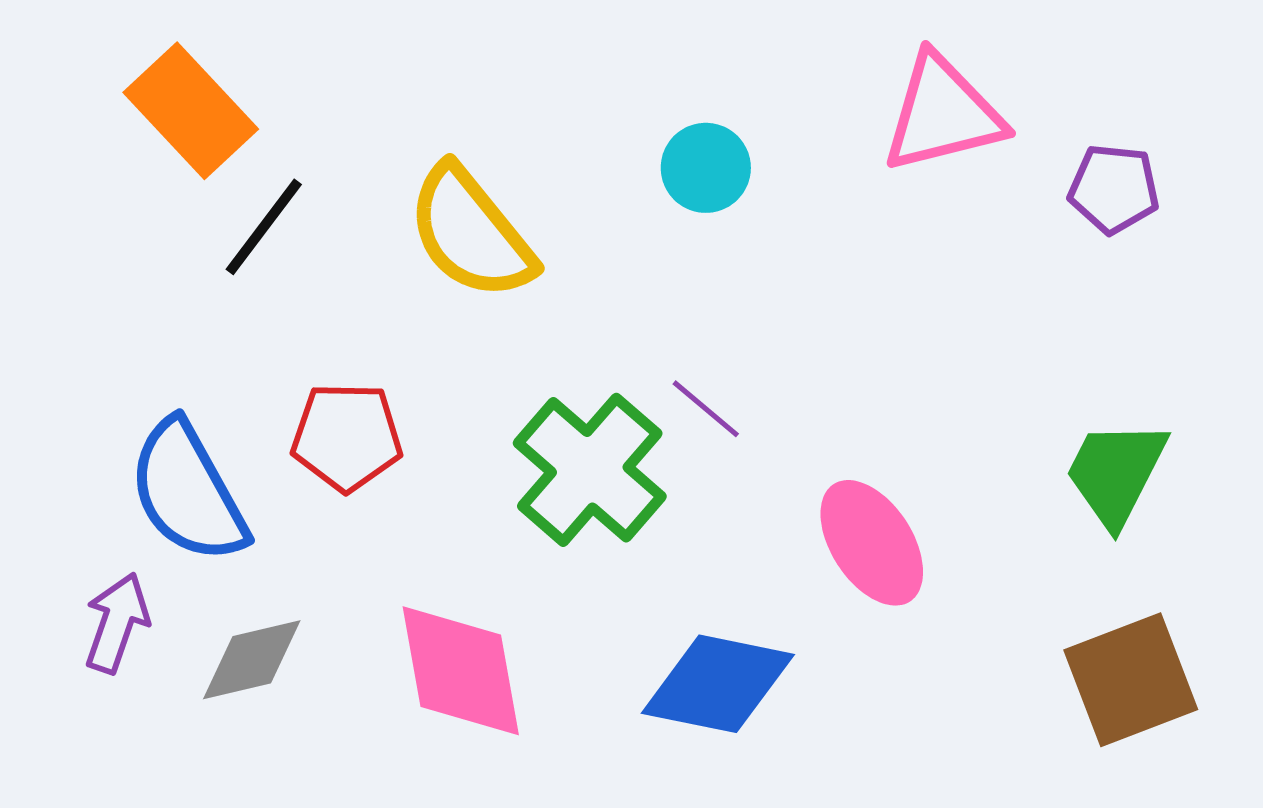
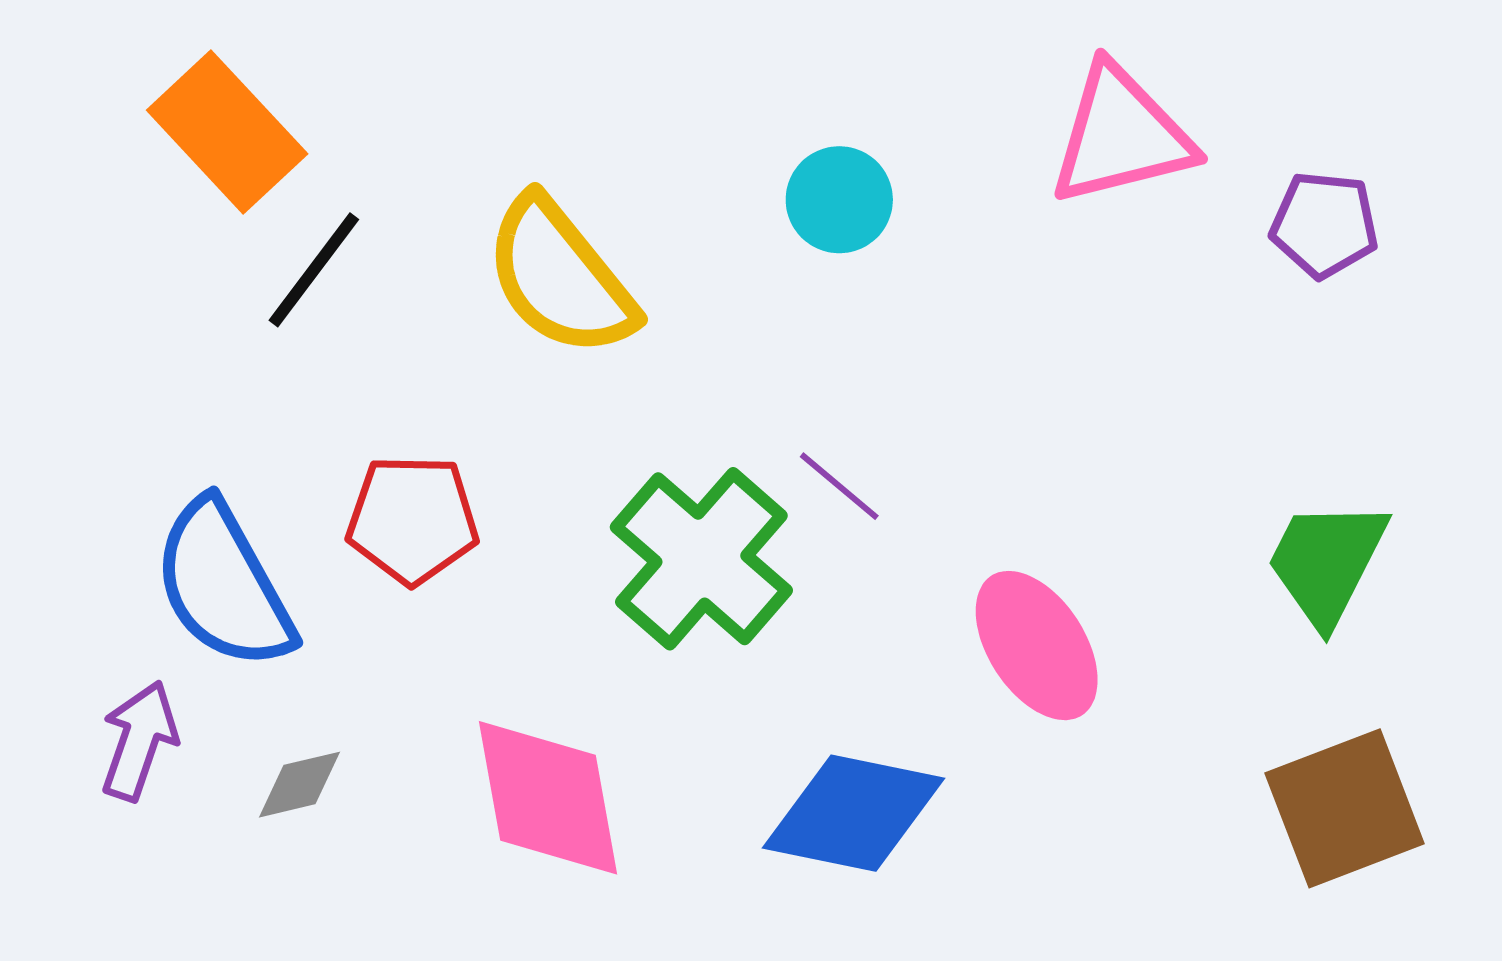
gray diamond: (252, 660) -> (300, 785), size x0.7

